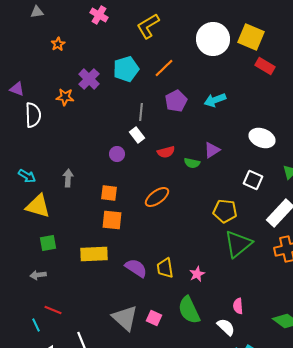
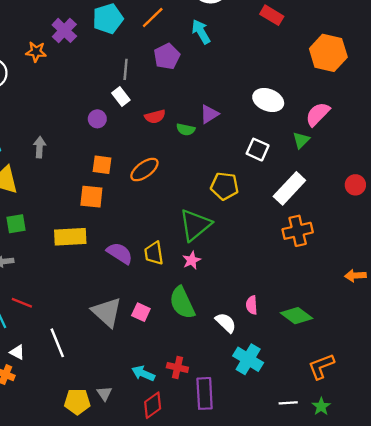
cyan arrow: (215, 100) -> (201, 32), moved, turned 80
orange square: (109, 193) -> (102, 165), moved
green triangle: (238, 244) -> (195, 225), moved
pink semicircle: (238, 306) -> (252, 305), moved

